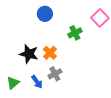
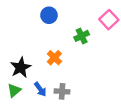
black star: (29, 54) -> (21, 67), moved, turned 30
gray cross: (55, 74) -> (62, 91), moved, turned 32

